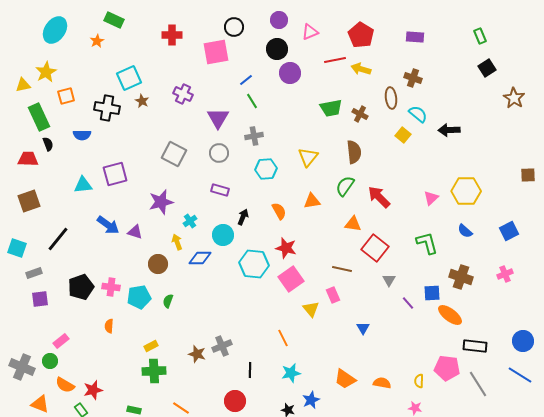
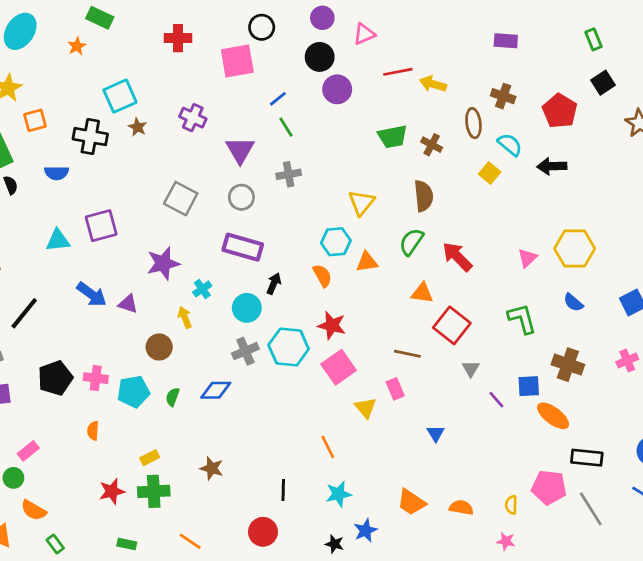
red pentagon: (361, 35) -> (560, 111), moved
cyan hexagon: (266, 169) -> (336, 242), moved
purple rectangle: (220, 190) -> (243, 247), size x1.6
blue diamond: (200, 258) -> (216, 390), moved
gray cross: (222, 346) -> (245, 351), moved
red star: (93, 390) -> (112, 491), moved

